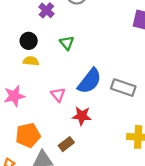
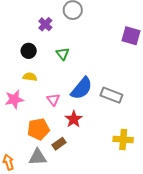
yellow semicircle: (31, 61) -> (30, 77), moved
red star: (82, 116) -> (74, 119), turned 30
orange pentagon: (28, 135) -> (38, 129), moved

